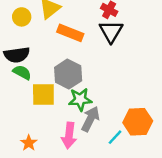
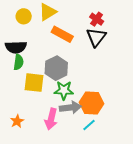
green semicircle: (22, 72) -> (18, 62), turned 63
gray arrow: (90, 119) -> (70, 108), turned 50
orange hexagon: (138, 122) -> (92, 103), moved

